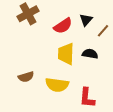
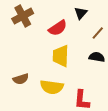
black triangle: (86, 20) -> (81, 13), moved
black semicircle: (90, 54) -> (97, 57), moved

